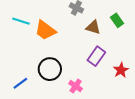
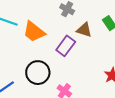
purple rectangle: (96, 56) -> (66, 46), moved

